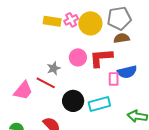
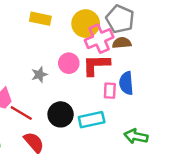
gray pentagon: (119, 18) -> (120, 19), turned 30
pink cross: (71, 20) -> (99, 39), moved, size x1.6
blue semicircle: (127, 72) -> (126, 83), turned 96
red line: (46, 83) -> (21, 113), moved

